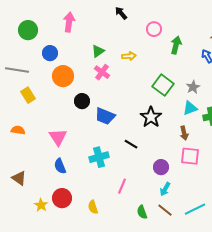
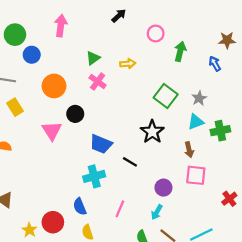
black arrow: (121, 13) -> (119, 16), turned 88
blue circle: (50, 53) -> (32, 55), moved
blue trapezoid: (105, 116) -> (101, 144), moved
pink triangle: (58, 137) -> (52, 131), moved
blue semicircle: (60, 166) -> (80, 207), moved
cyan arrow: (165, 189) -> (157, 212), moved

